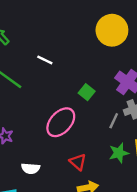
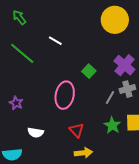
pink ellipse: (61, 122) -> (65, 95), turned -36
green star: (119, 153) -> (112, 125), turned -30

